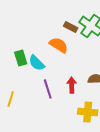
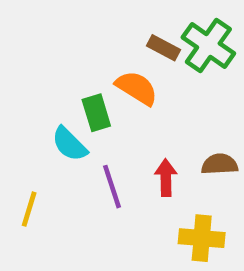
green rectangle: (21, 58) -> (96, 113), moved
cyan semicircle: (37, 63) -> (69, 144), moved

